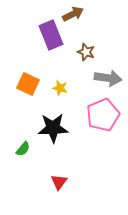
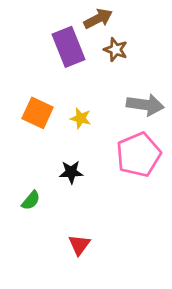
brown star: (86, 52) -> (116, 50), moved
black star: (53, 128) -> (71, 172), size x0.6

